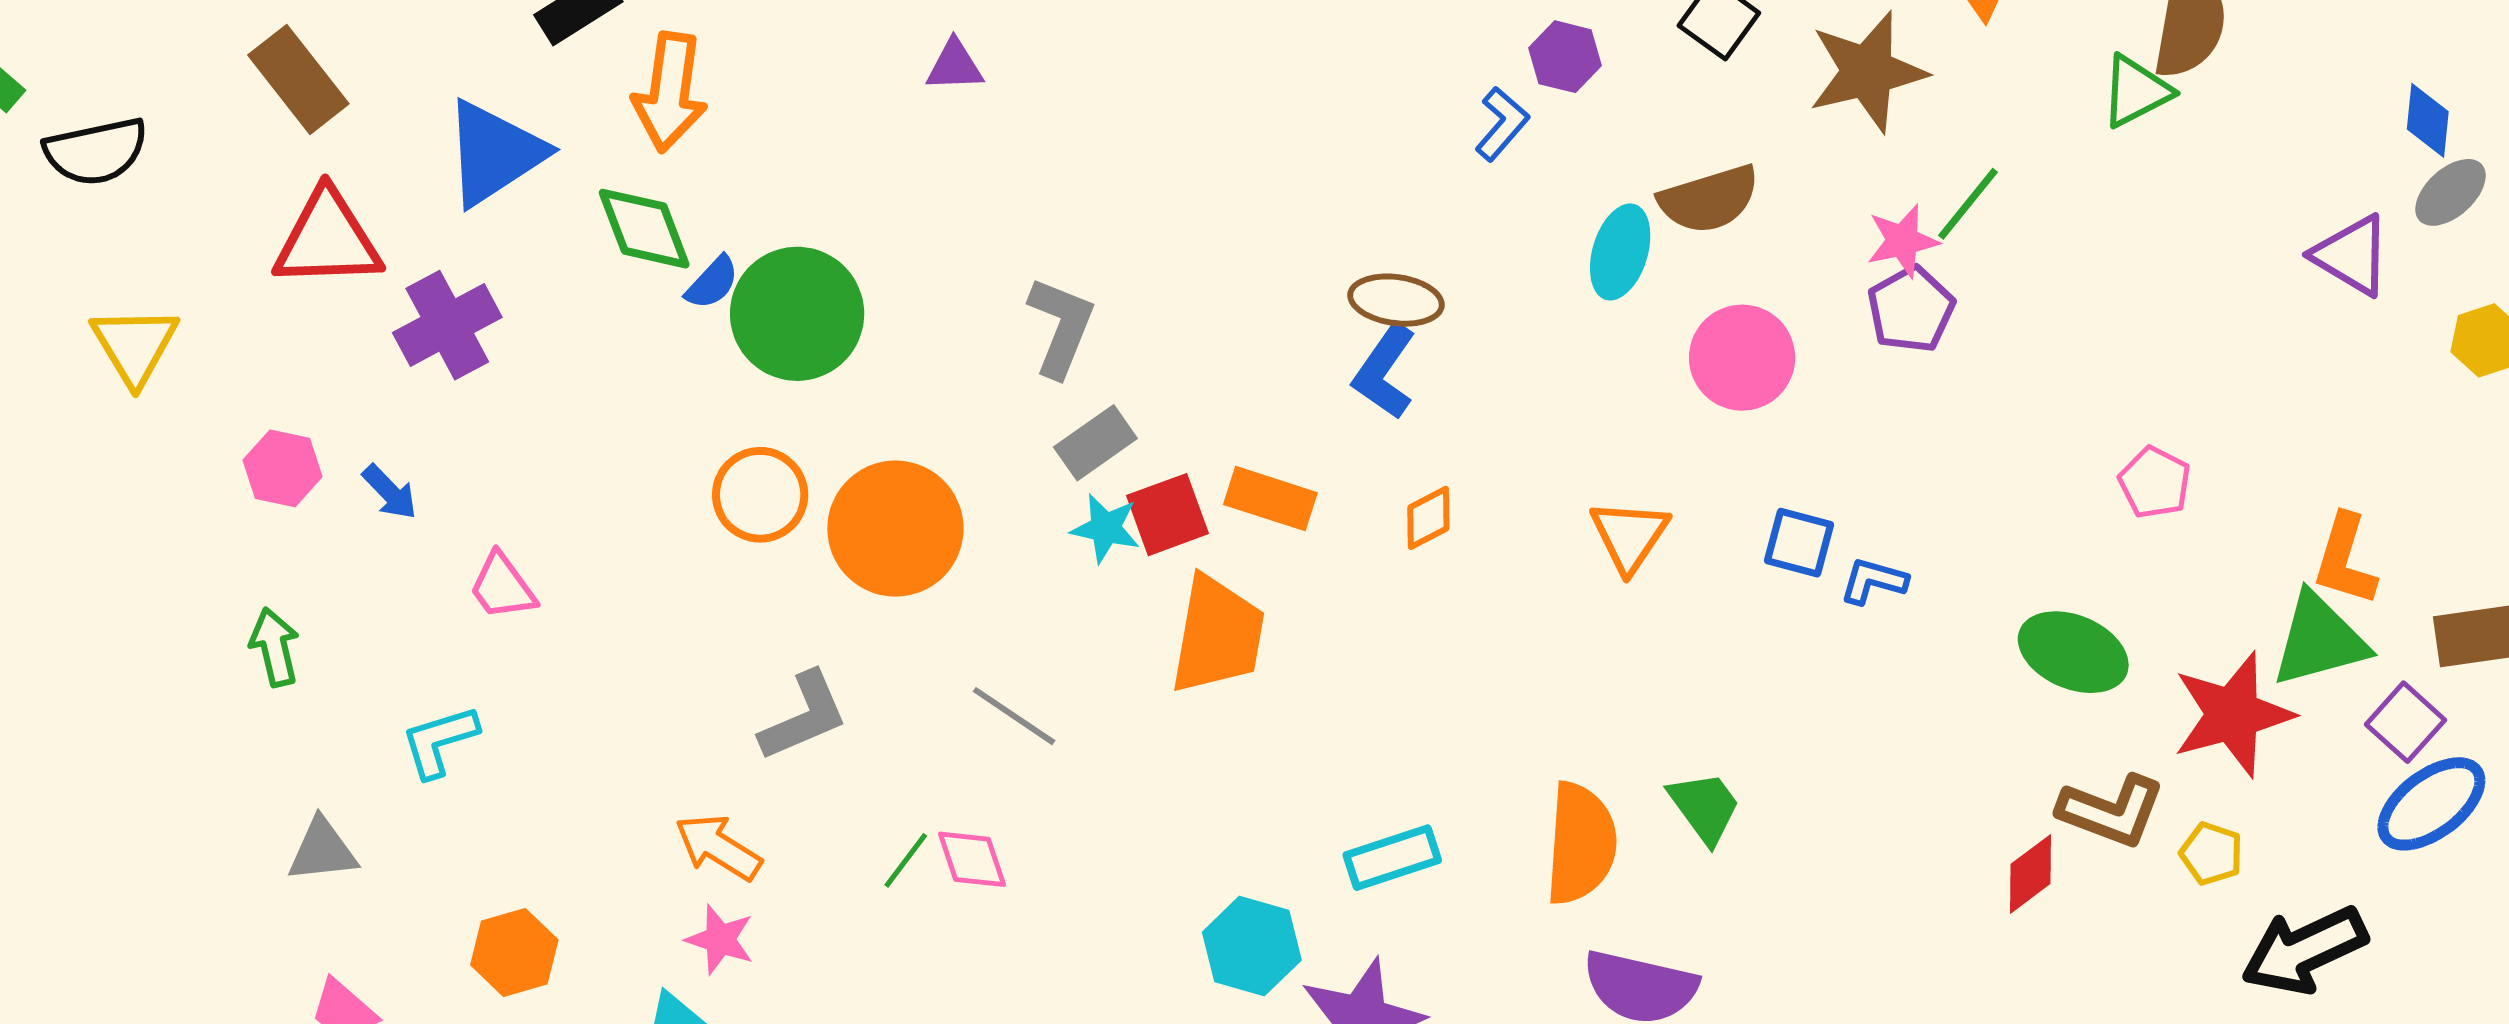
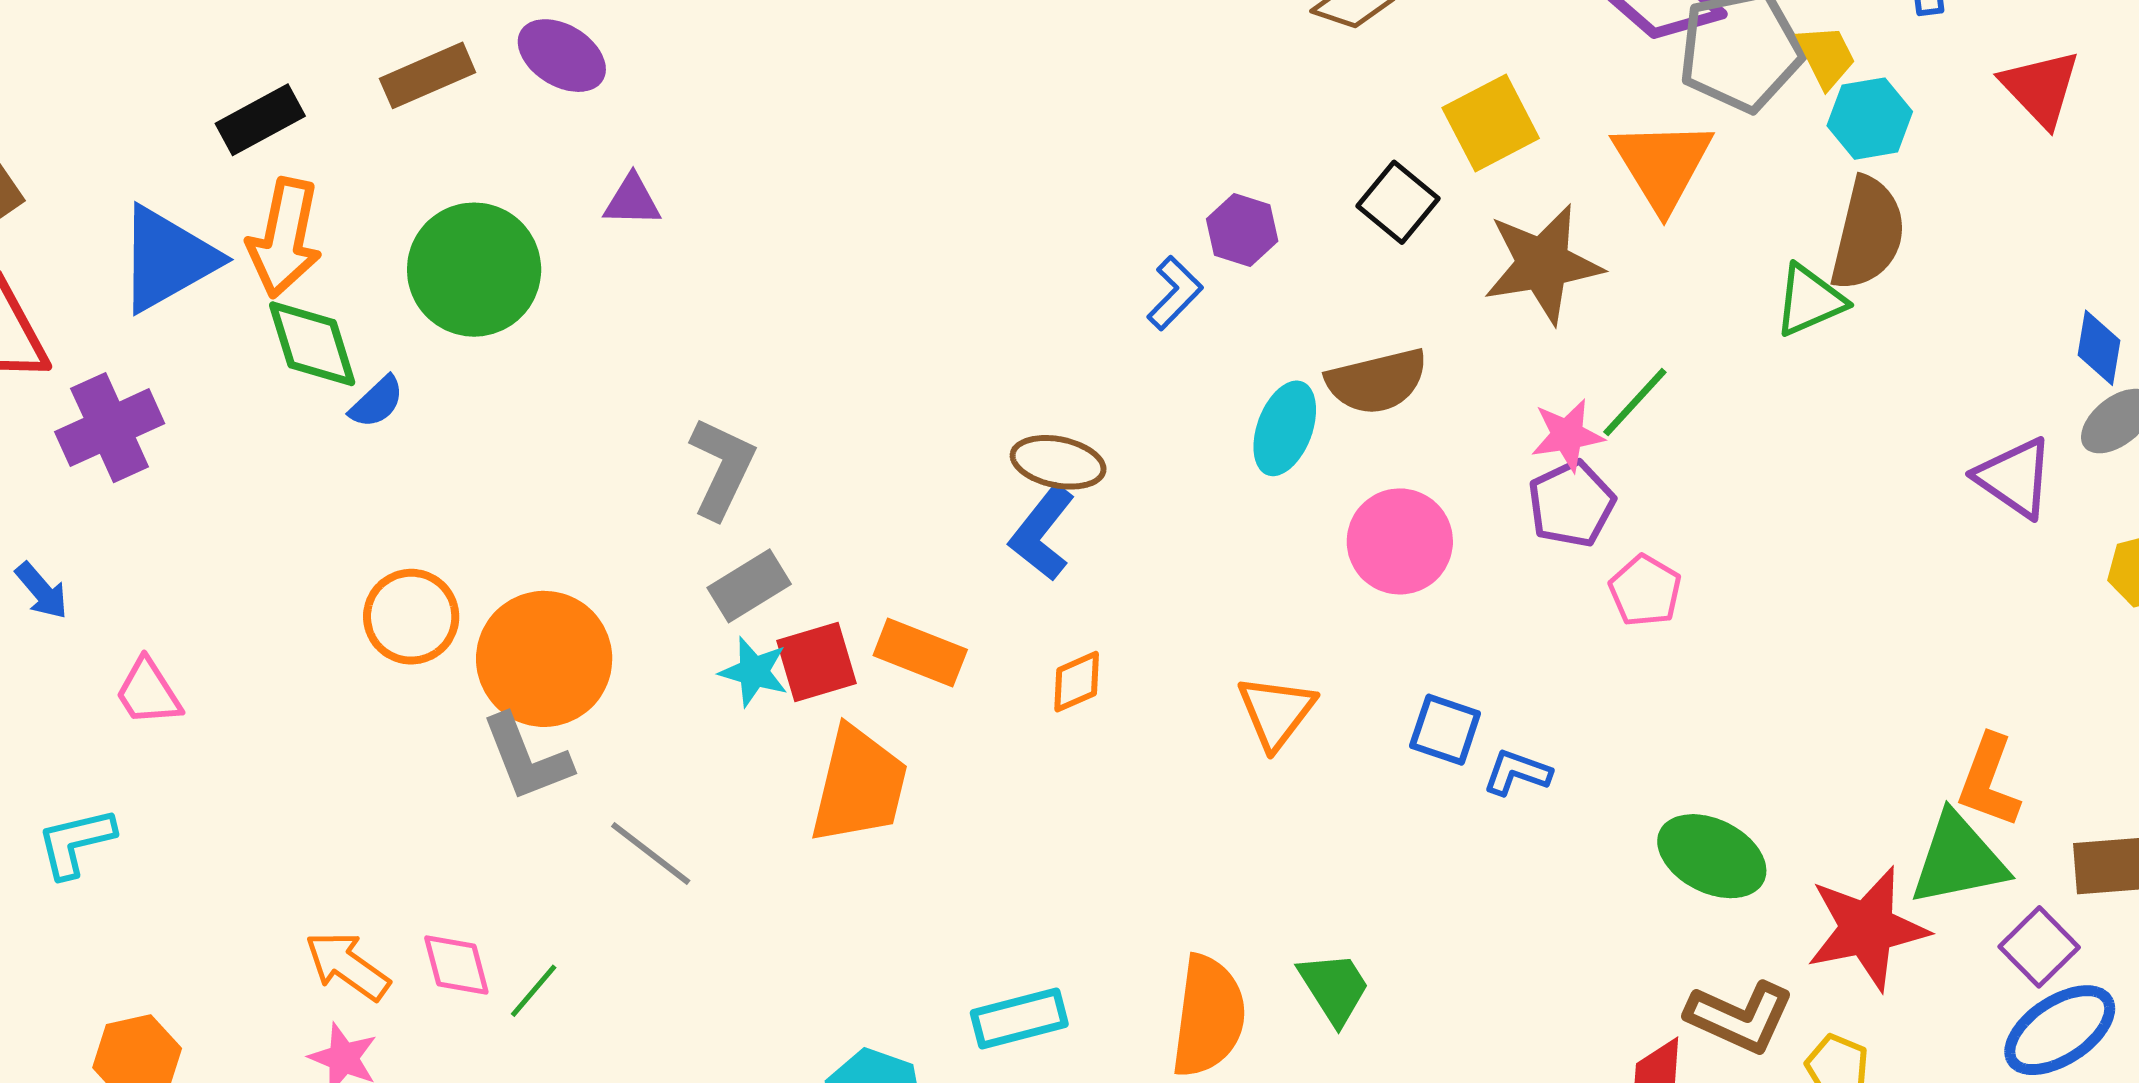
orange arrow: (670, 92) -> (285, 238), moved
green circle: (797, 314) -> (474, 270), moved
pink pentagon: (2155, 482) -> (1645, 591), moved
gray L-shape: (804, 716) -> (526, 758), moved, turned 88
pink diamond: (972, 859) -> (456, 965), moved

